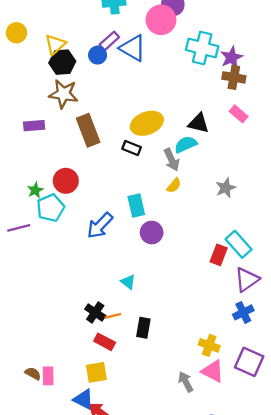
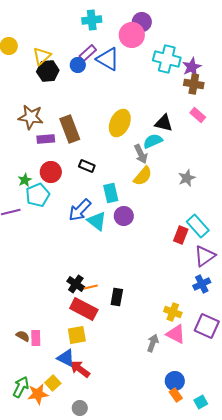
brown star: (63, 94) -> (31, 117), moved
yellow ellipse: (147, 123) -> (120, 123), turned -44
purple rectangle: (34, 126) -> (46, 139), moved
black rectangle: (132, 148) -> (87, 166), moved
yellow semicircle: (174, 186) -> (143, 176), size x1.5
cyan triangle: (128, 282) -> (97, 221), moved, size x1.5
red rectangle: (105, 342) -> (84, 309), size x1.5
gray arrow: (186, 382) -> (153, 343), turned 48

